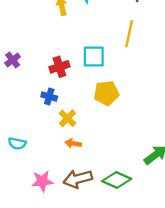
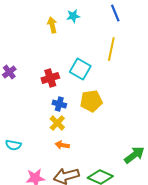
cyan square: (94, 57) -> (80, 69), turned 30
blue cross: (49, 97) -> (59, 104), moved

